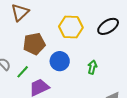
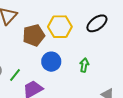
brown pentagon: (34, 44) -> (34, 35), moved

